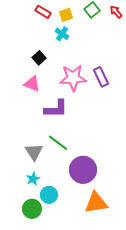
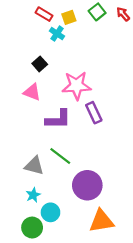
cyan cross: (62, 34) -> (57, 34), moved
purple rectangle: (101, 77) -> (94, 113), moved
gray triangle: (34, 152) -> (34, 166), turned -42

